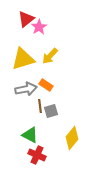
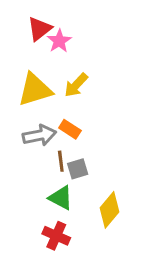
green triangle: (30, 135) -> (61, 198), moved

